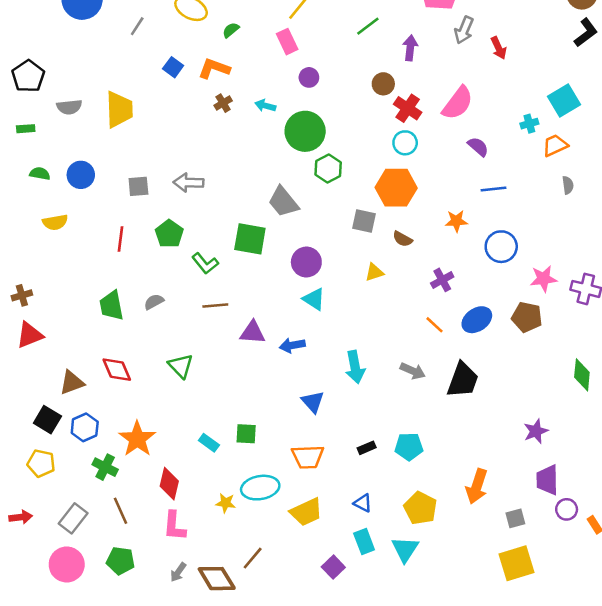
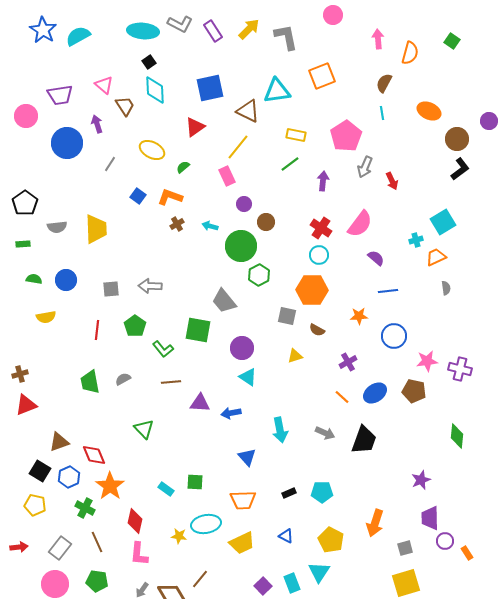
brown circle: (383, 84) -> (266, 222), moved
red diamond: (117, 370) -> (94, 455), moved
cyan rectangle: (364, 541) -> (292, 583), moved

